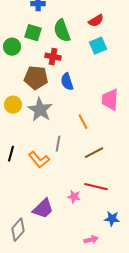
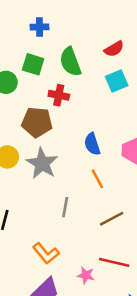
blue semicircle: (67, 82) -> (92, 144), moved
orange L-shape: (39, 160) -> (46, 253), moved

